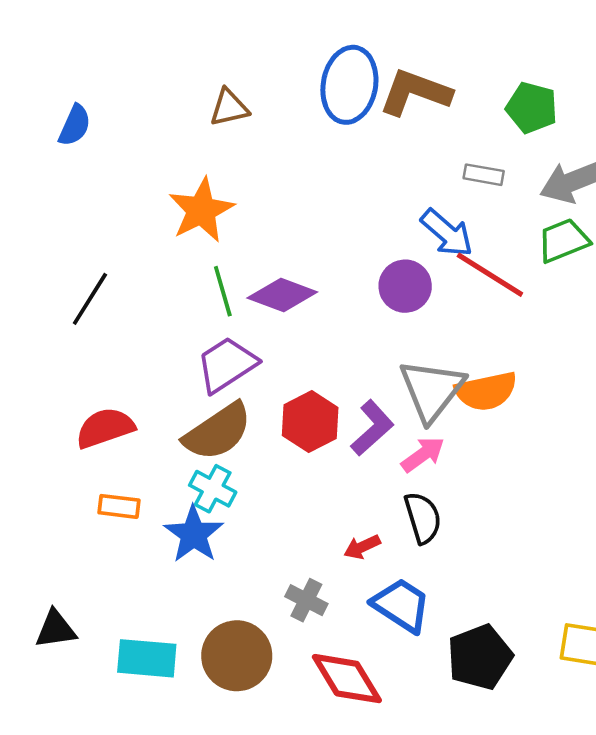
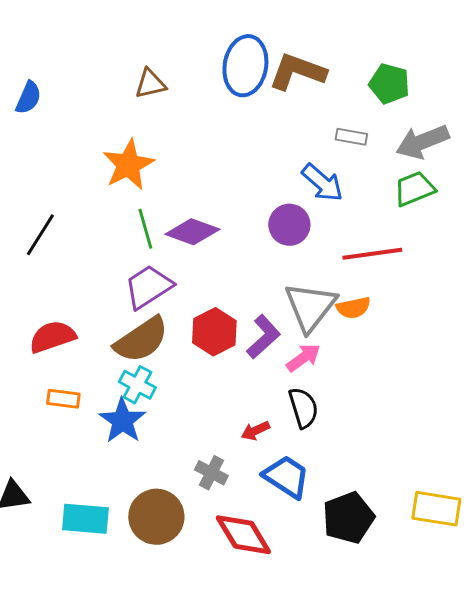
red line: (490, 275) -> (372, 254), moved, turned -40
orange semicircle: (486, 391) -> (353, 308), size x0.7

